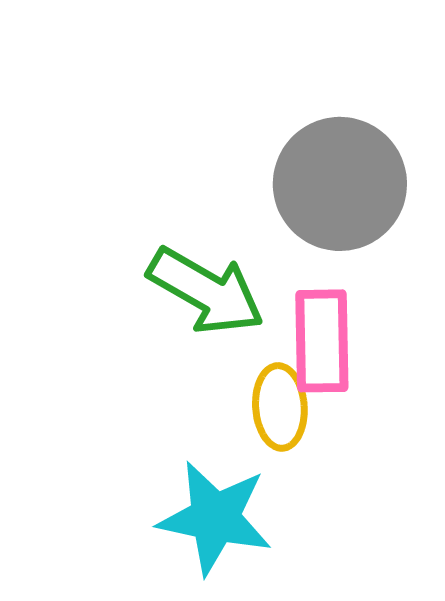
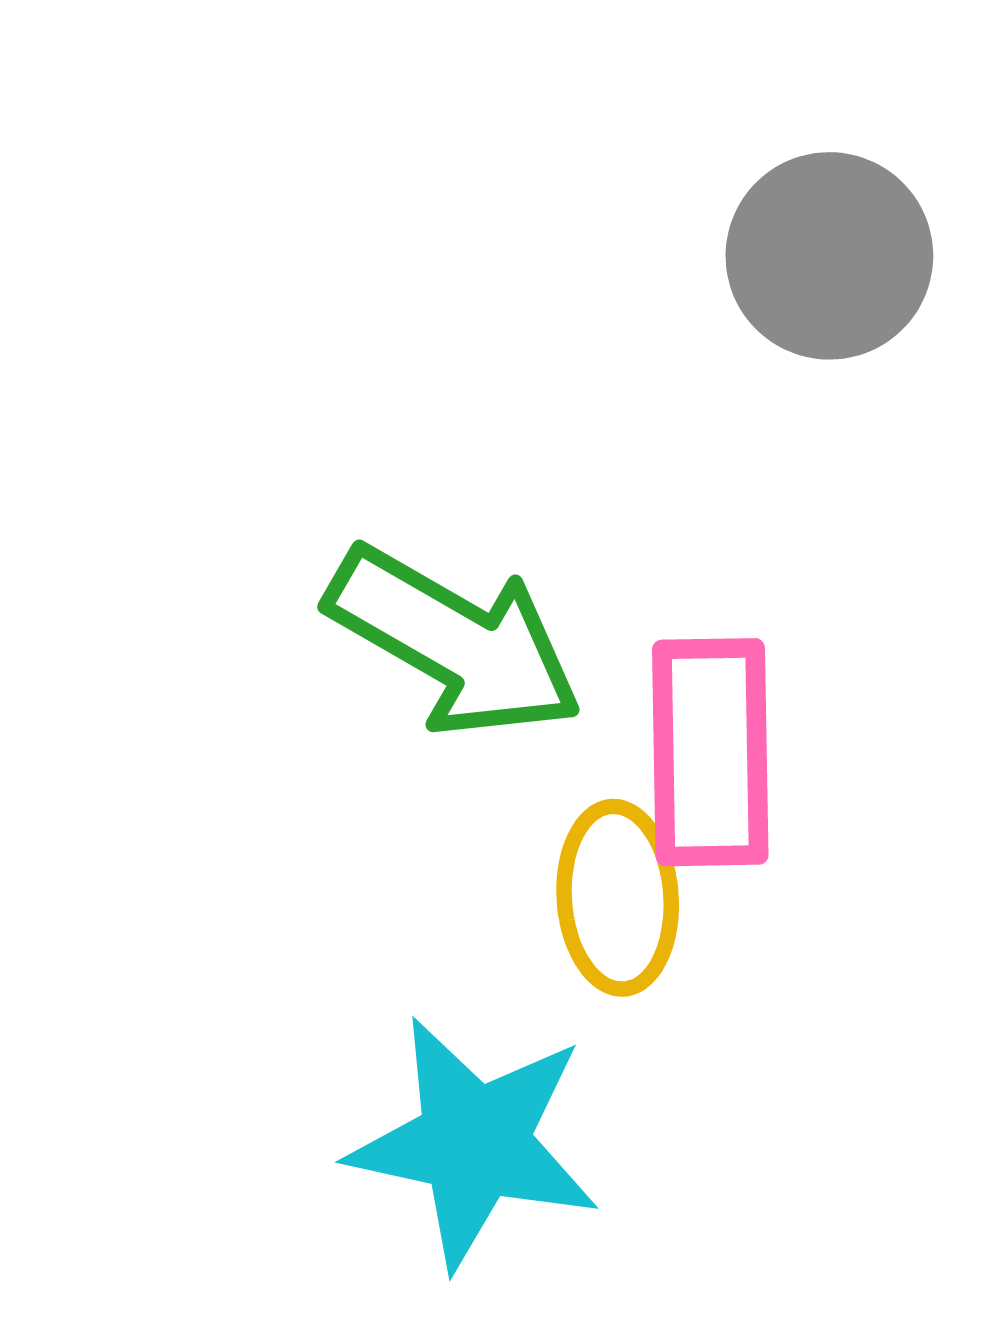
gray circle: (340, 184) -> (829, 256), moved, size x0.7

